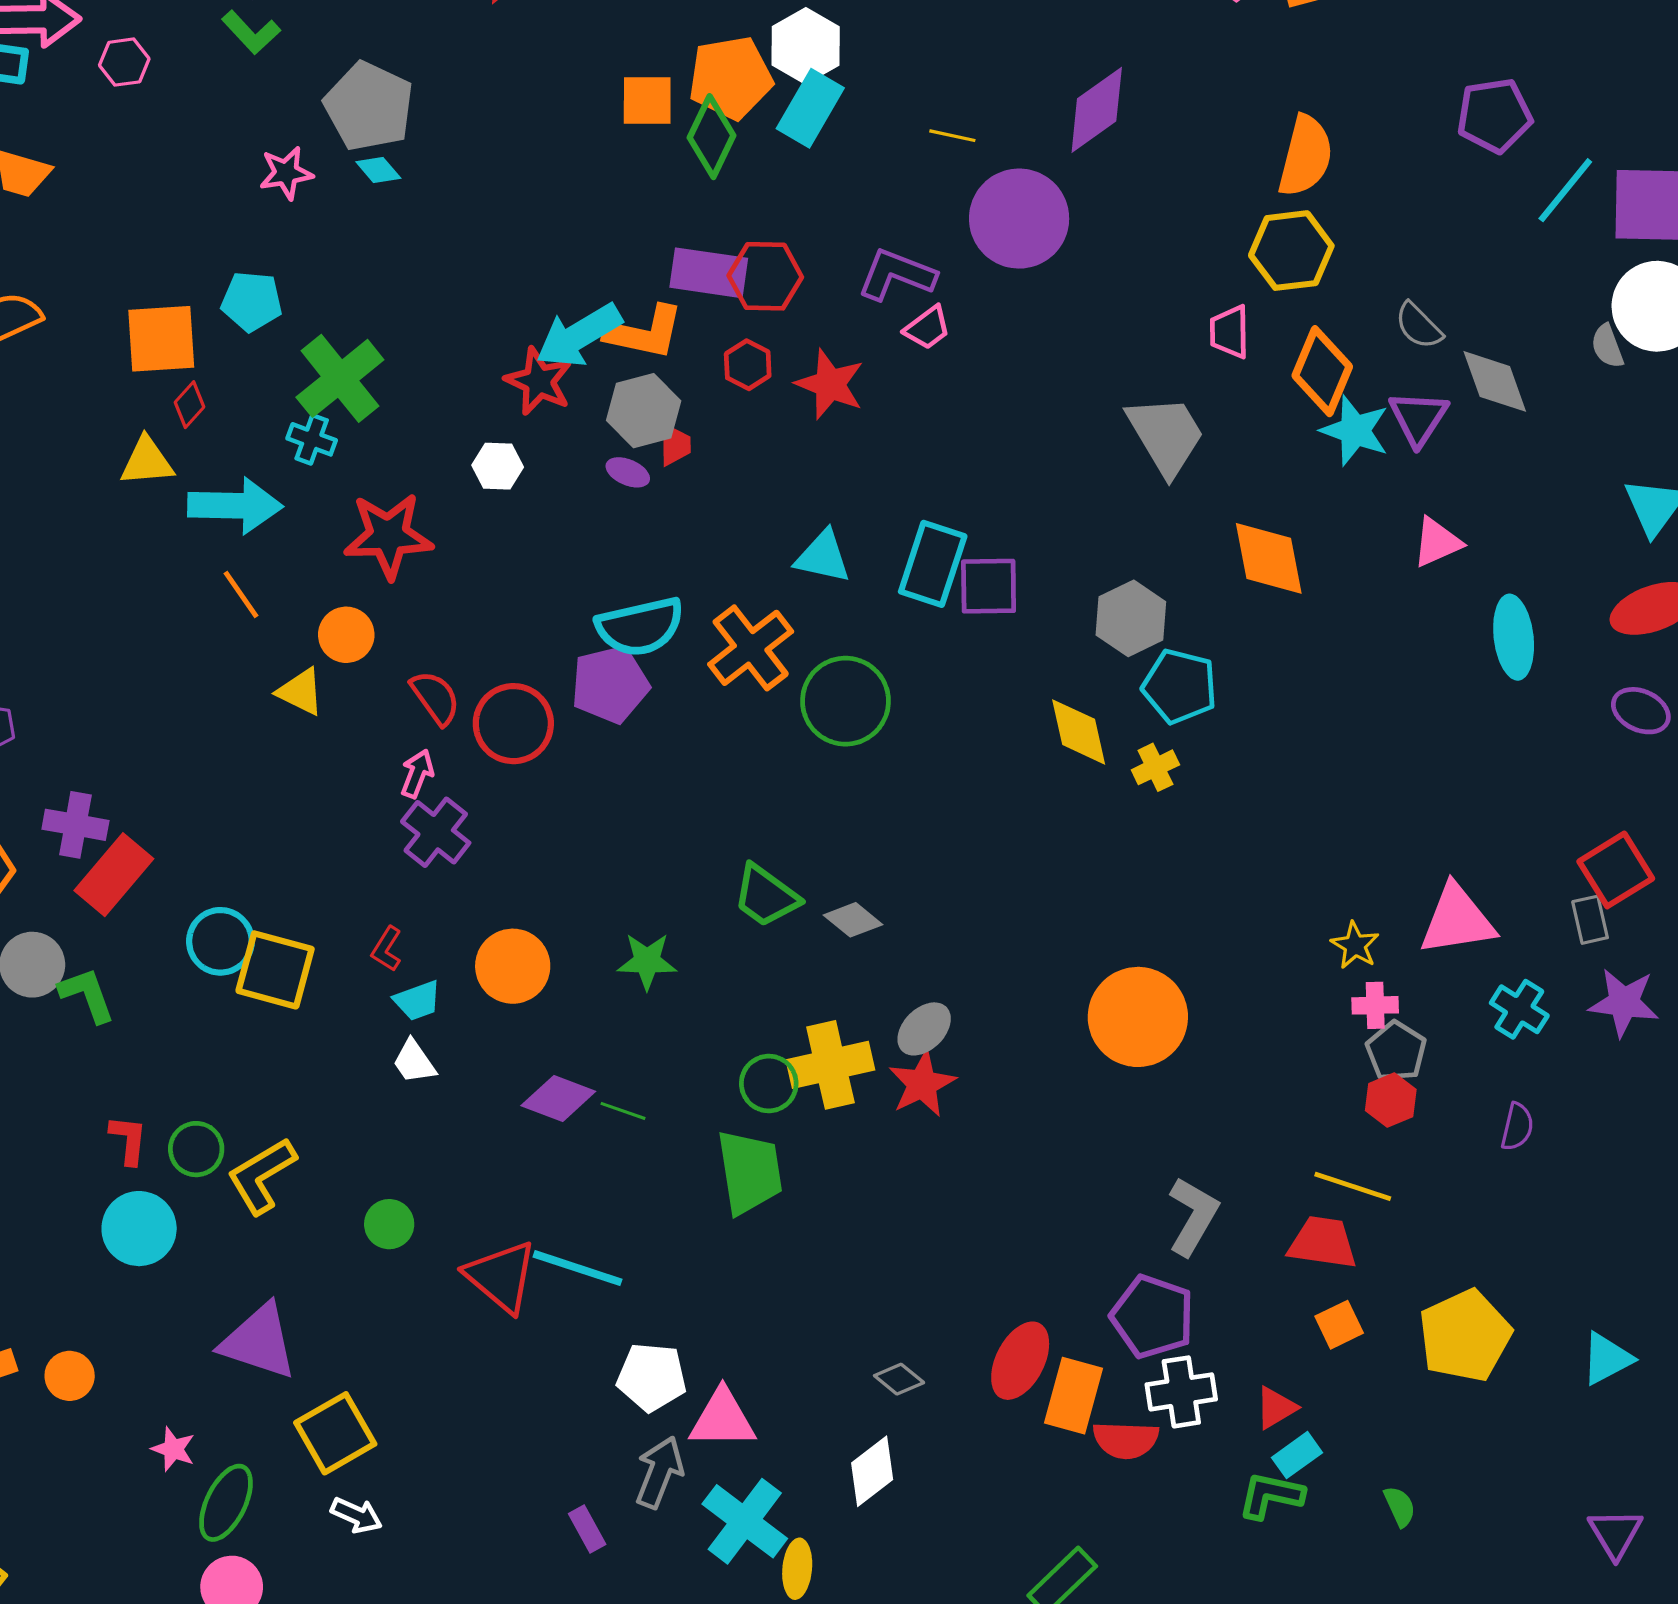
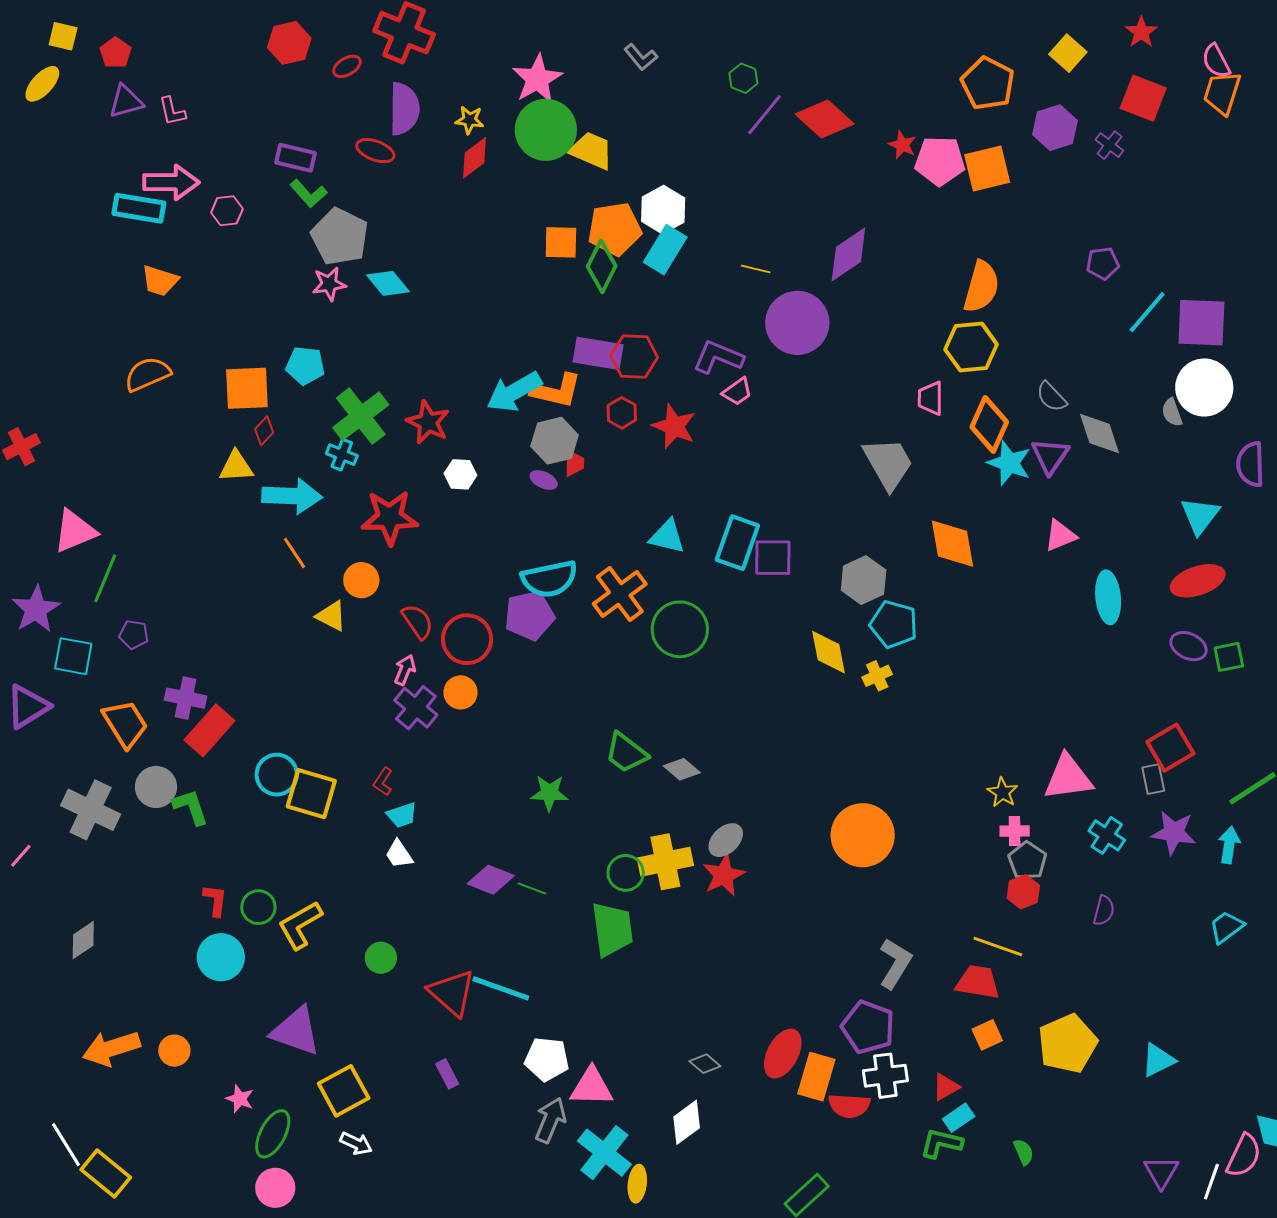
gray pentagon: (369, 106) -> (340, 237), moved
purple pentagon: (1494, 115) -> (1103, 263), size x0.7
cyan diamond: (378, 170) -> (388, 283), size x1.5
red star: (539, 381) -> (428, 422), moved
orange circle: (513, 966) -> (460, 692), moved, size x0.7
purple rectangle: (587, 1529) -> (447, 1074), moved

